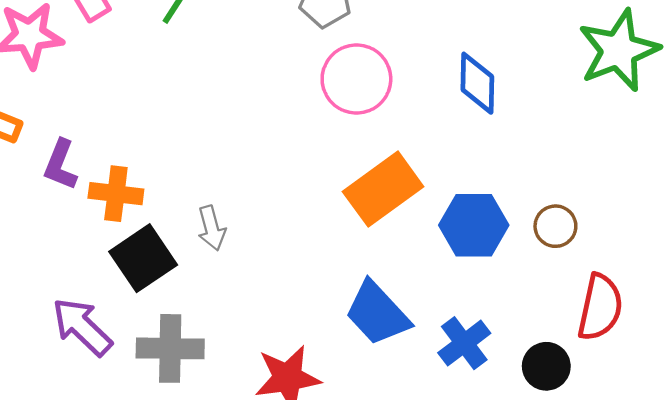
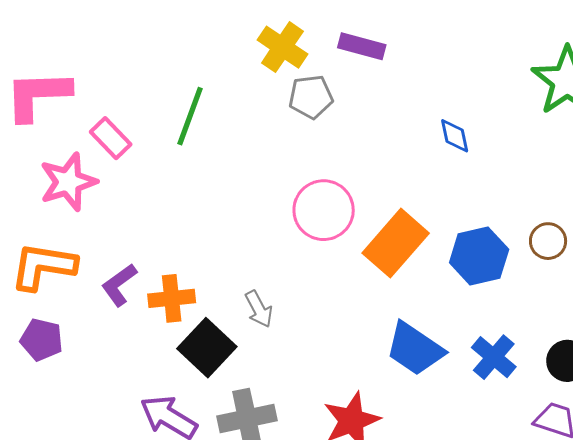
pink circle: (356, 79) -> (324, 210), moved
blue diamond: (477, 83) -> (455, 136), size x0.7
purple L-shape: (60, 165) -> (119, 285), turned 45

